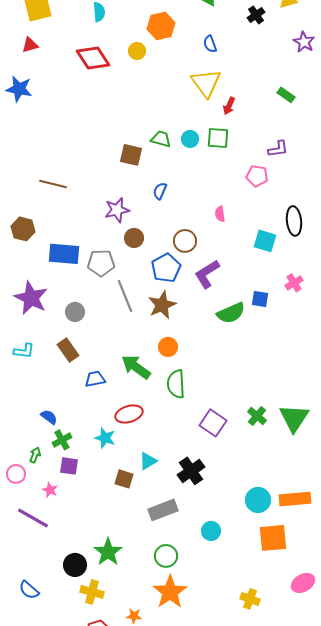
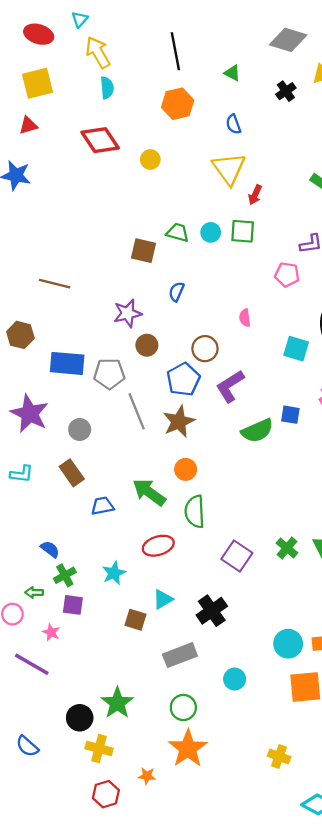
yellow circle: (137, 51) -> (150, 160), moved
red ellipse: (129, 414) -> (158, 546), moved
cyan star: (105, 438) -> (114, 573), turned 30
green arrow: (35, 455) -> (34, 592), turned -112

